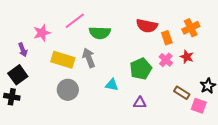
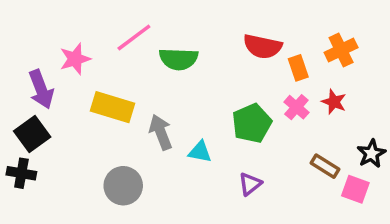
purple arrow: (23, 50) -> (41, 89), size x1.5
gray arrow: (89, 58) -> (161, 132), moved
gray circle: (68, 90) -> (123, 186), moved
purple triangle: (140, 103) -> (250, 184), turned -40

